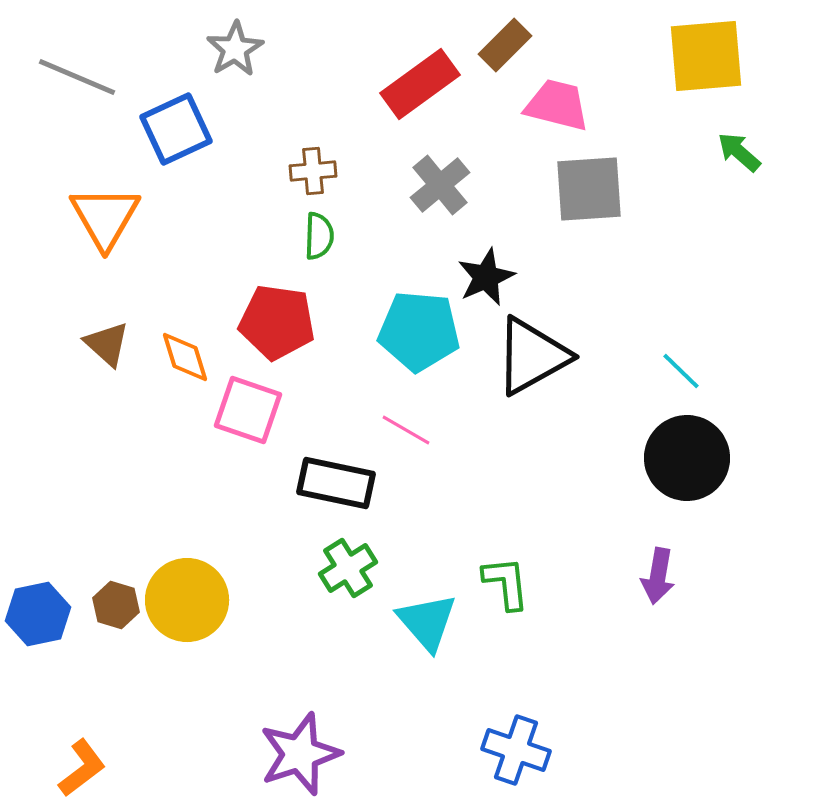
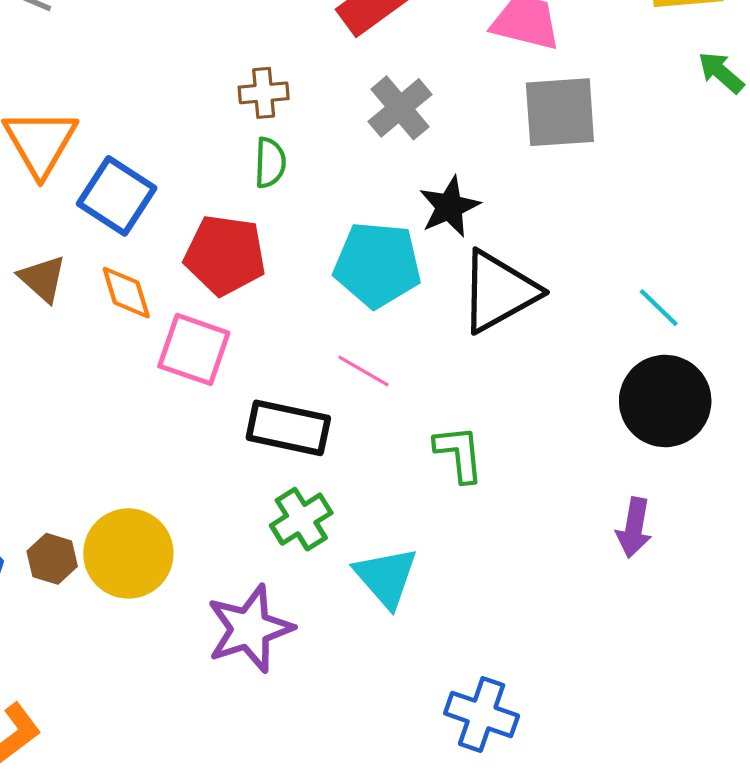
blue square: (176, 129) -> (117, 196), moved, turned -32
green L-shape: (506, 583) -> (459, 454), moved
purple star: (300, 754) -> (250, 629), moved

